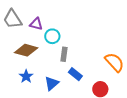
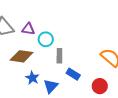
blue star: (26, 76) -> (32, 78), moved

